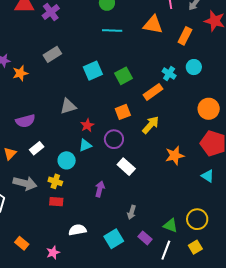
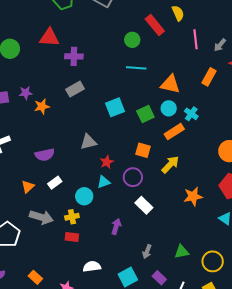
purple cross: (51, 12) -> (74, 56), moved, turned 36
orange triangle: (153, 25) -> (170, 84), moved
cyan circle: (194, 67) -> (169, 108), moved
orange square: (123, 112) -> (143, 150), turned 35
yellow cross: (55, 181) -> (72, 217), turned -32
green triangle: (170, 225) -> (182, 252), moved, turned -35

